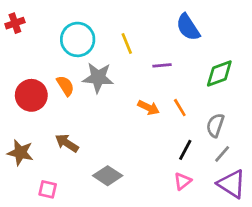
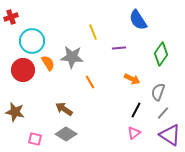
cyan circle: (78, 39) -> (32, 41), moved
green diamond: (219, 74) -> (161, 54), turned -35
orange arrow: (148, 108) -> (132, 79), moved
orange line: (180, 108) -> (90, 82), moved
brown arrow: (67, 143) -> (64, 109), moved
gray diamond: (108, 176) -> (66, 134), moved

